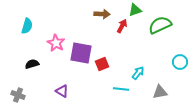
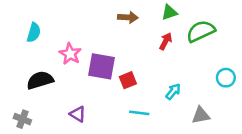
red arrow: (122, 26) -> (166, 41), moved
black semicircle: (32, 64) -> (40, 80), size x1.5
cyan line: (121, 89) -> (139, 113), moved

